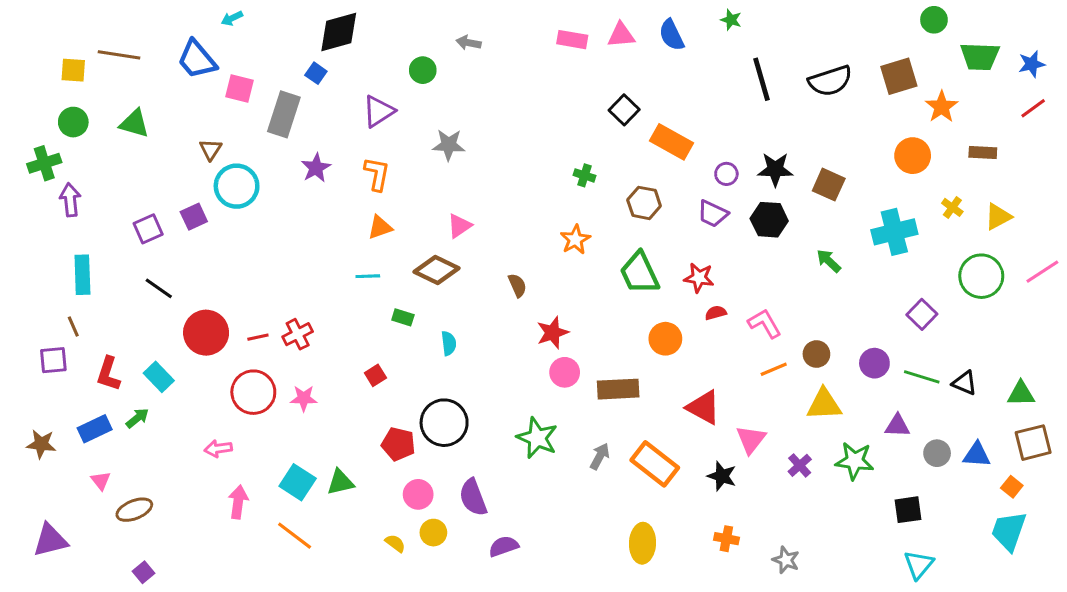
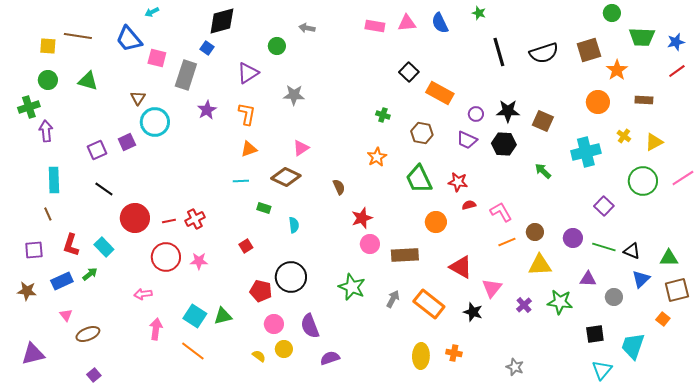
purple square: (53, 360) -> (34, 250), moved
blue triangle: (977, 455) -> (641, 279), moved, turned -48
cyan trapezoid: (1009, 531) -> (633, 346), moved
orange cross: (726, 539) -> (454, 353), moved

